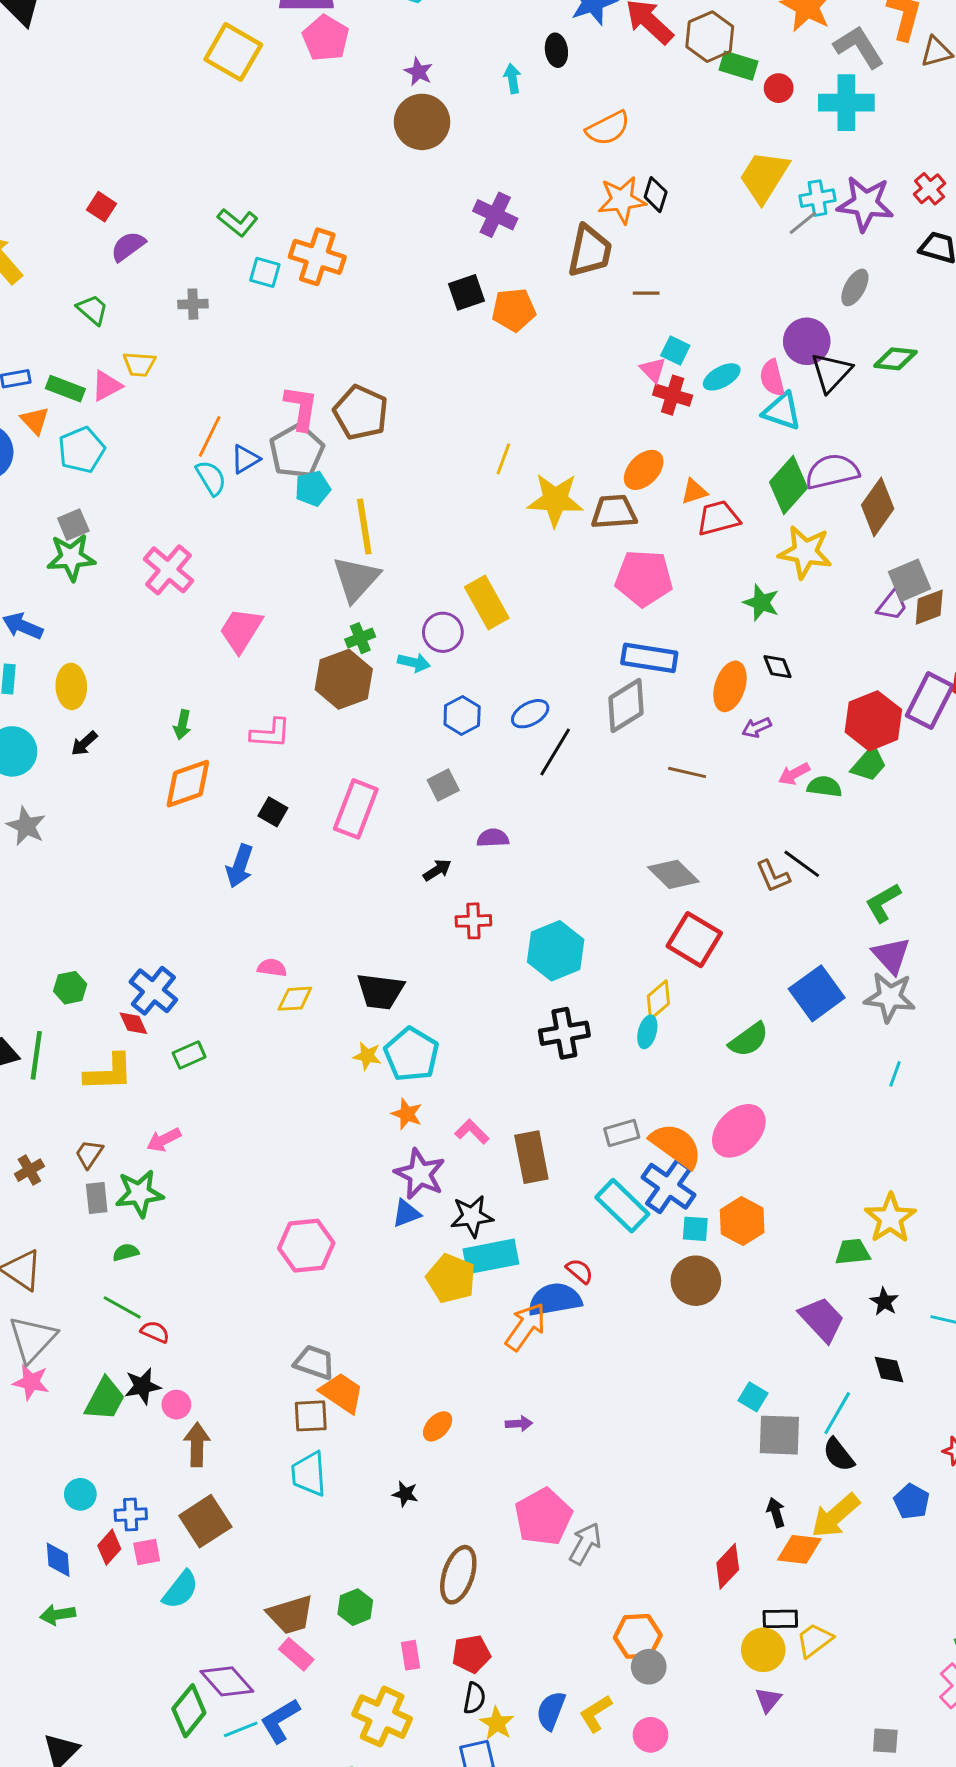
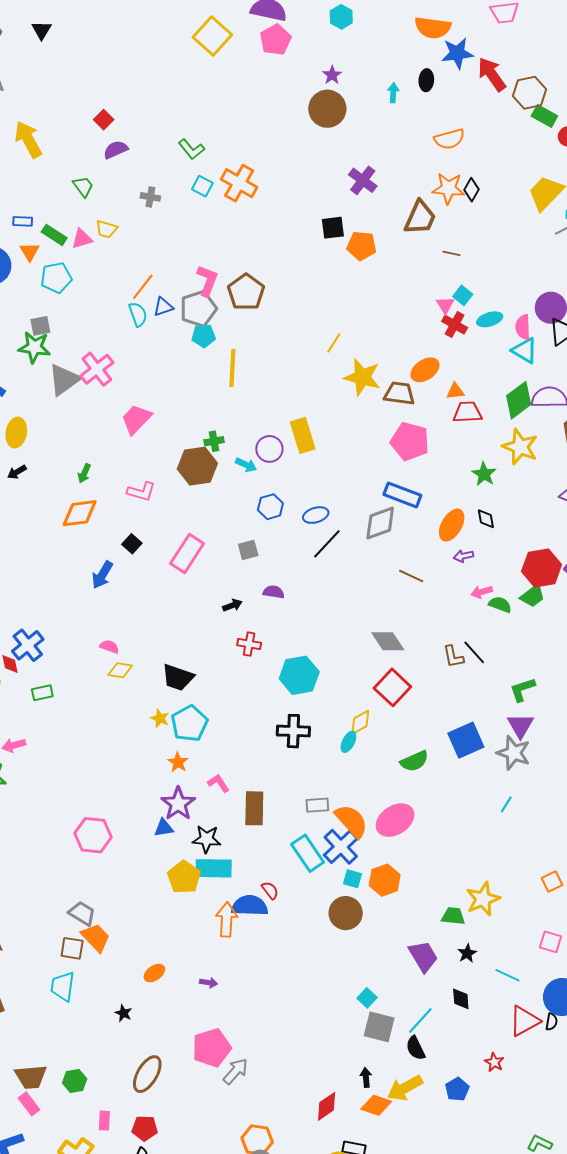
gray triangle: (356, 579) -> (64, 380), moved
orange arrow: (526, 1327) -> (227, 920), turned -44

